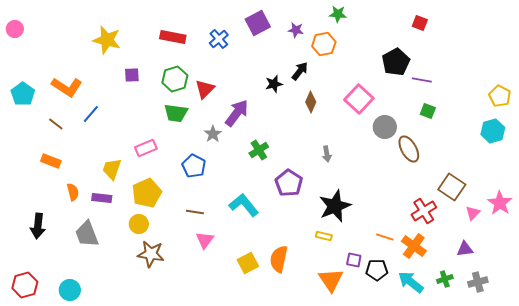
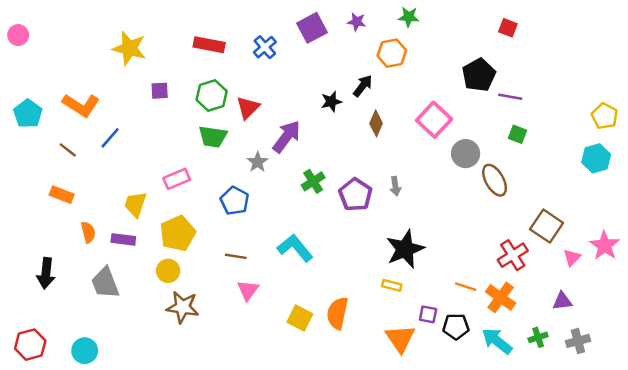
purple star: (296, 30) -> (357, 22), moved
purple pentagon: (289, 183) -> (355, 195), moved
yellow square: (248, 263) -> (300, 318), turned -35

